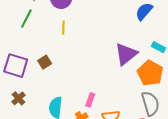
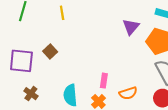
purple triangle: (126, 54) -> (131, 27), size x0.7

